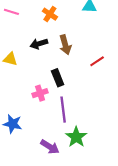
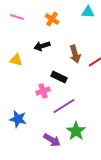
brown arrow: (65, 45) -> (75, 54), moved
black rectangle: (58, 78) -> (59, 77), turned -42
purple line: (63, 110) -> (64, 106), turned 65

